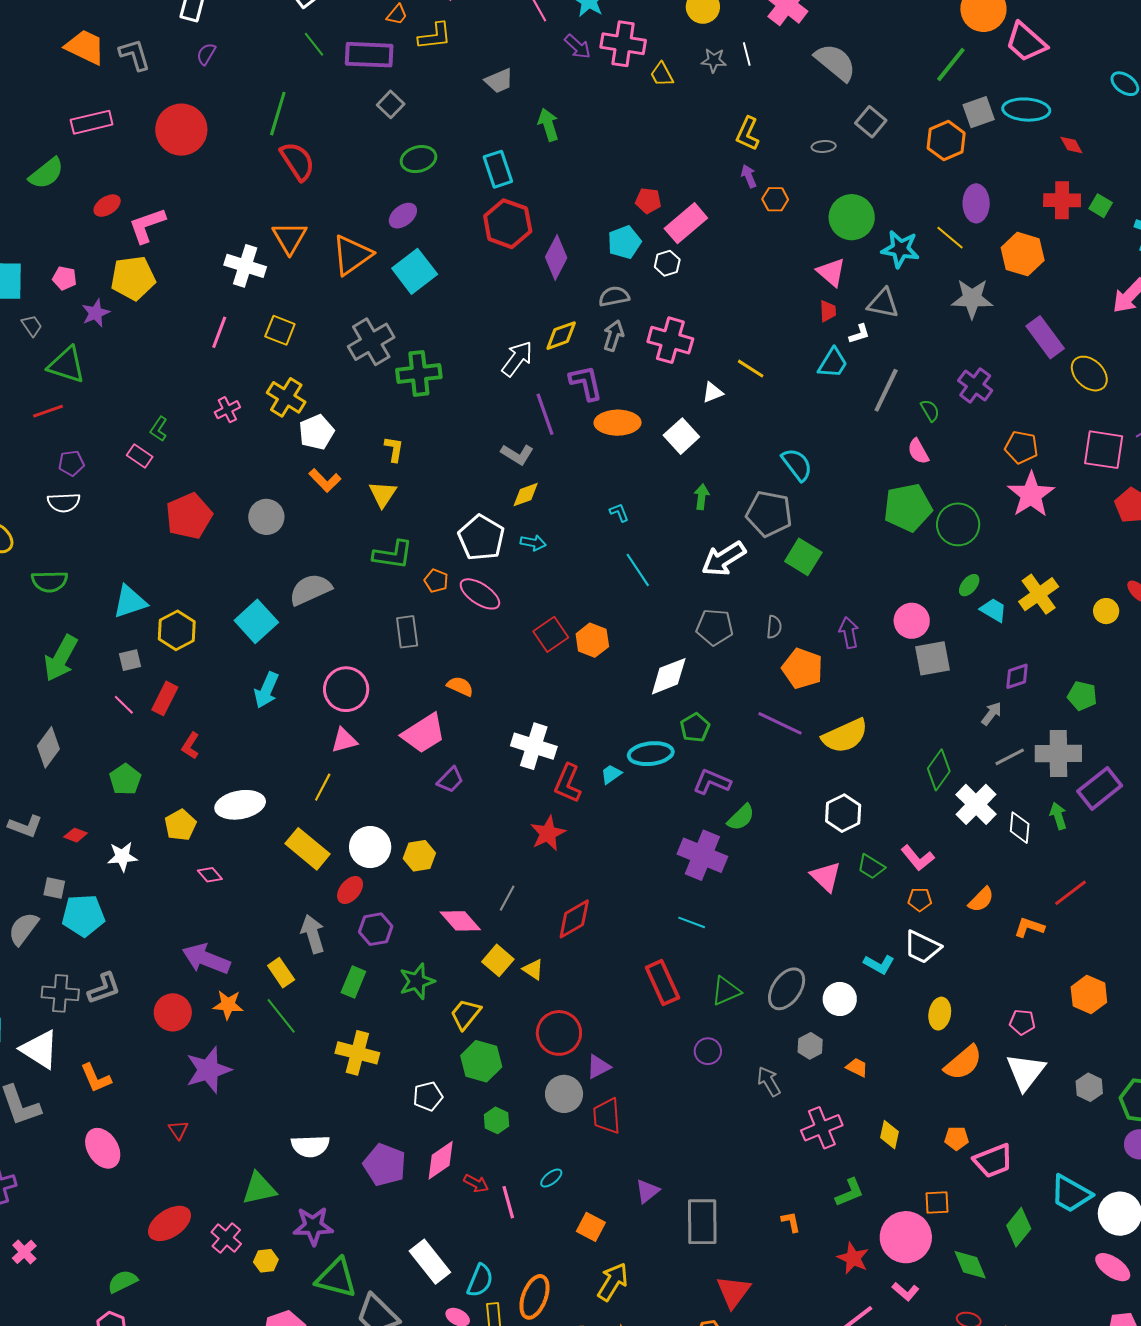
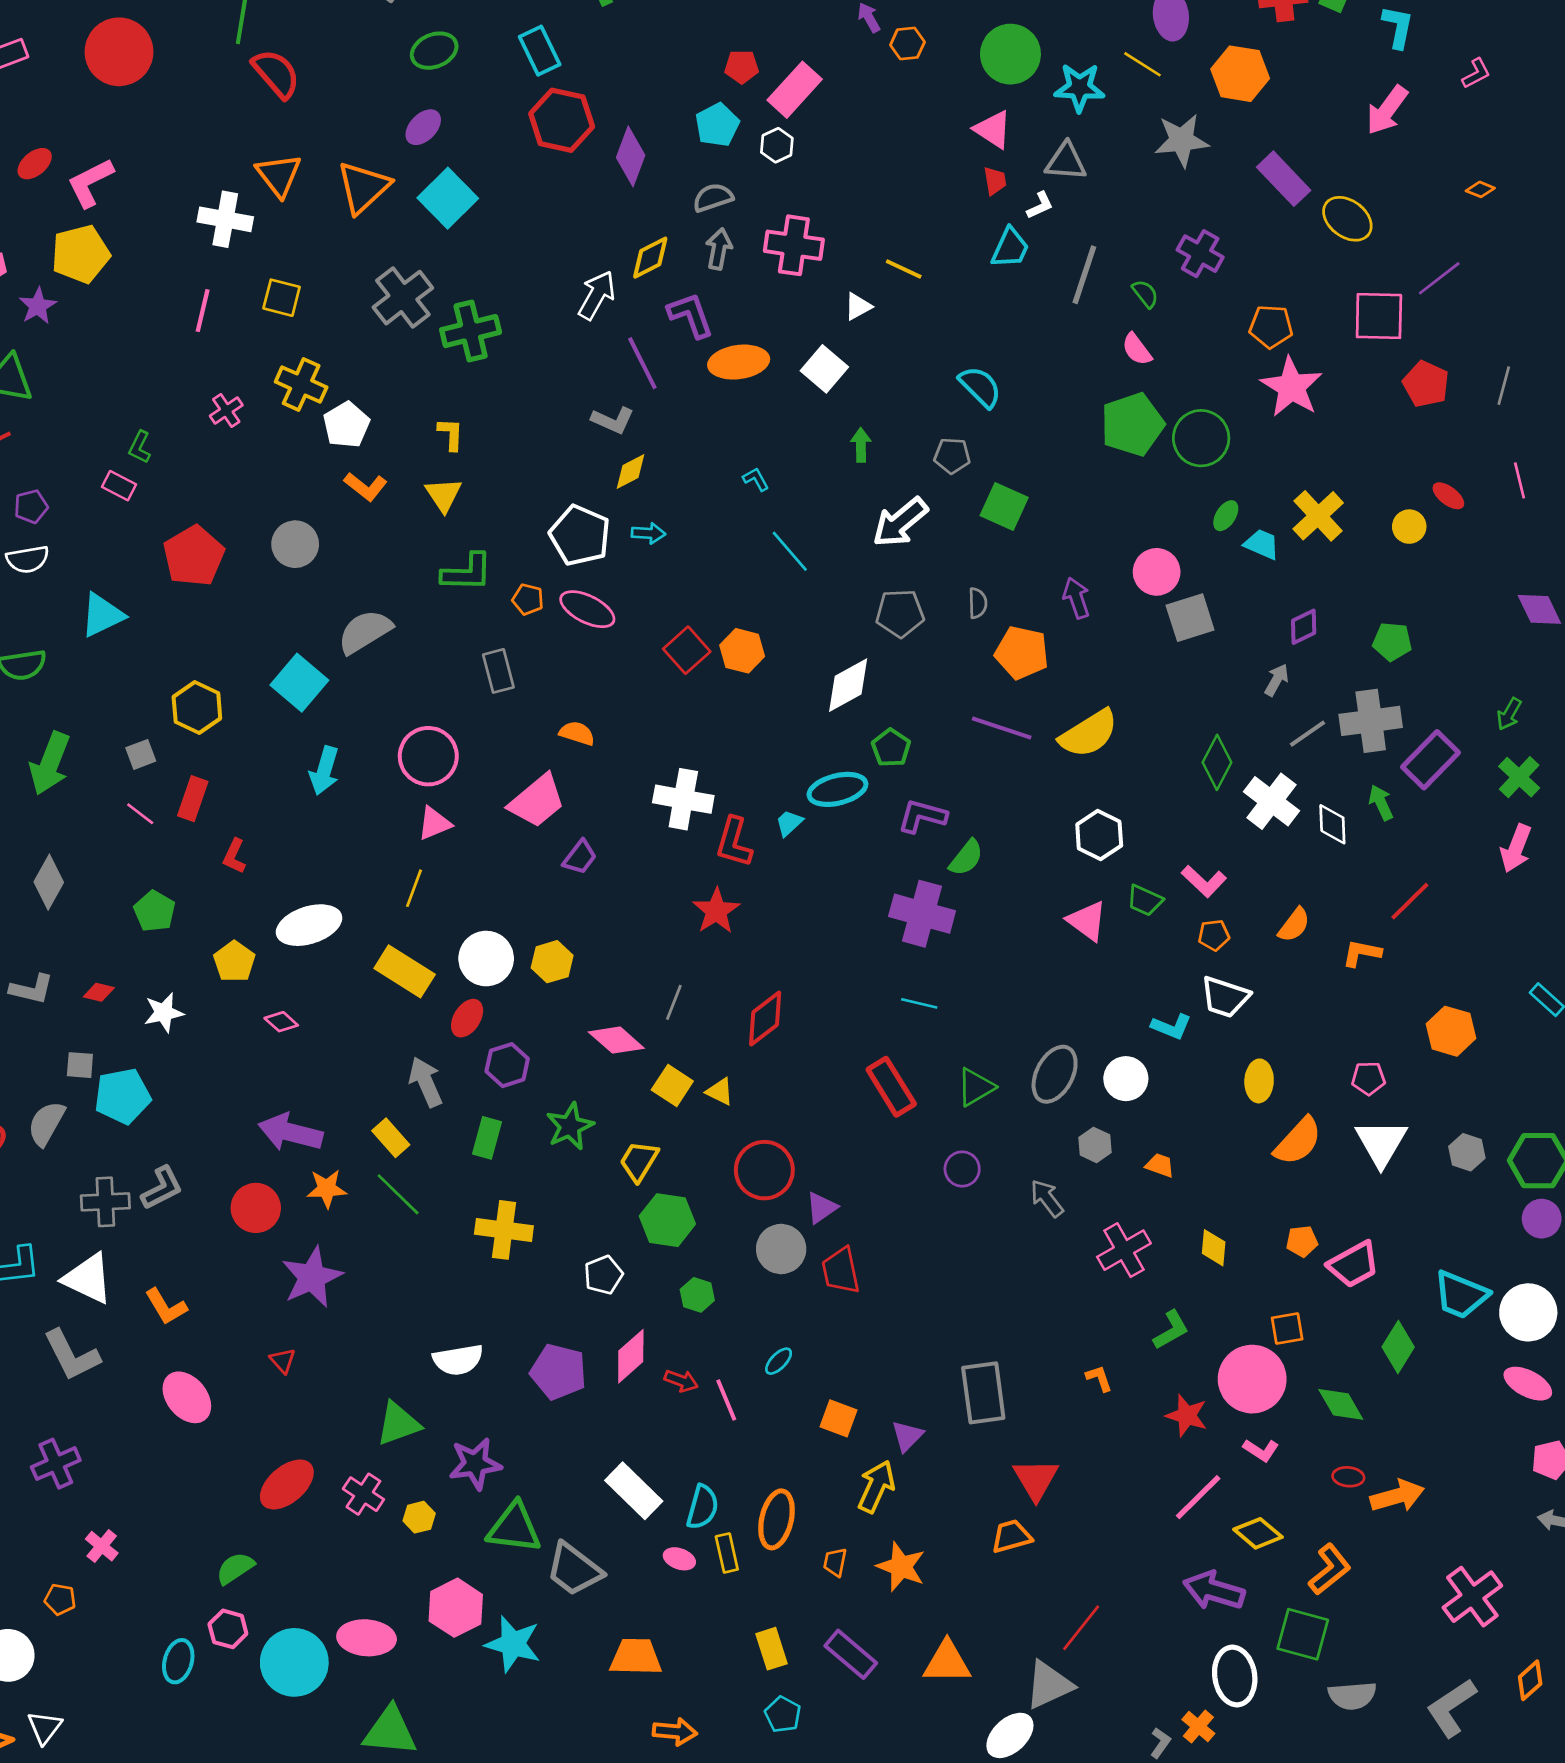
gray pentagon: (769, 514) -> (952, 456), size x0.6
cyan triangle: (130, 602) -> (102, 615), moved
purple triangle: (647, 1191) -> (907, 1436), moved

